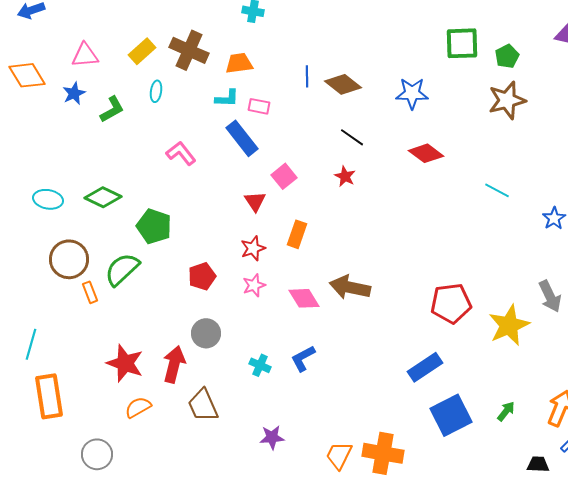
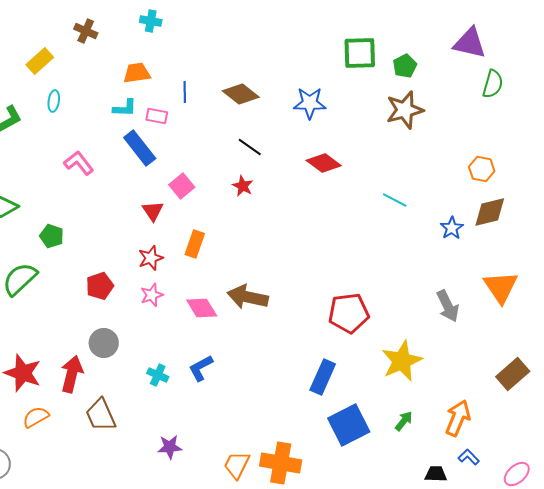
brown cross: (189, 50) -> (86, 31), moved, size x0.6
blue line: (307, 76) -> (185, 92), moved
green pentagon: (154, 226) -> (52, 236), size x0.7
yellow star: (509, 325) -> (402, 361), moved
blue rectangle: (425, 367) -> (323, 377), turned -32

